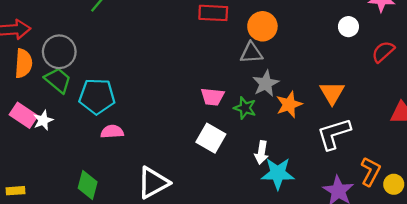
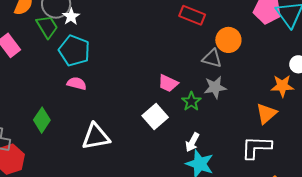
orange star: (289, 104) -> (282, 86), moved
white star: (43, 120) -> (71, 17), moved, turned -30

